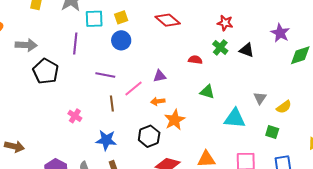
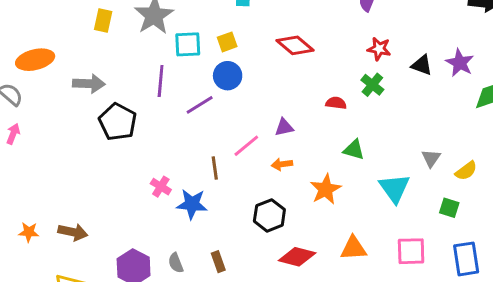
black triangle: (247, 50) -> (422, 65), moved
purple line: (105, 75) -> (200, 105), moved, turned -42
cyan triangle: (235, 118) -> (394, 188), turned 50
orange star: (175, 120) -> (326, 189), moved
blue star: (106, 140) -> (192, 204), moved

